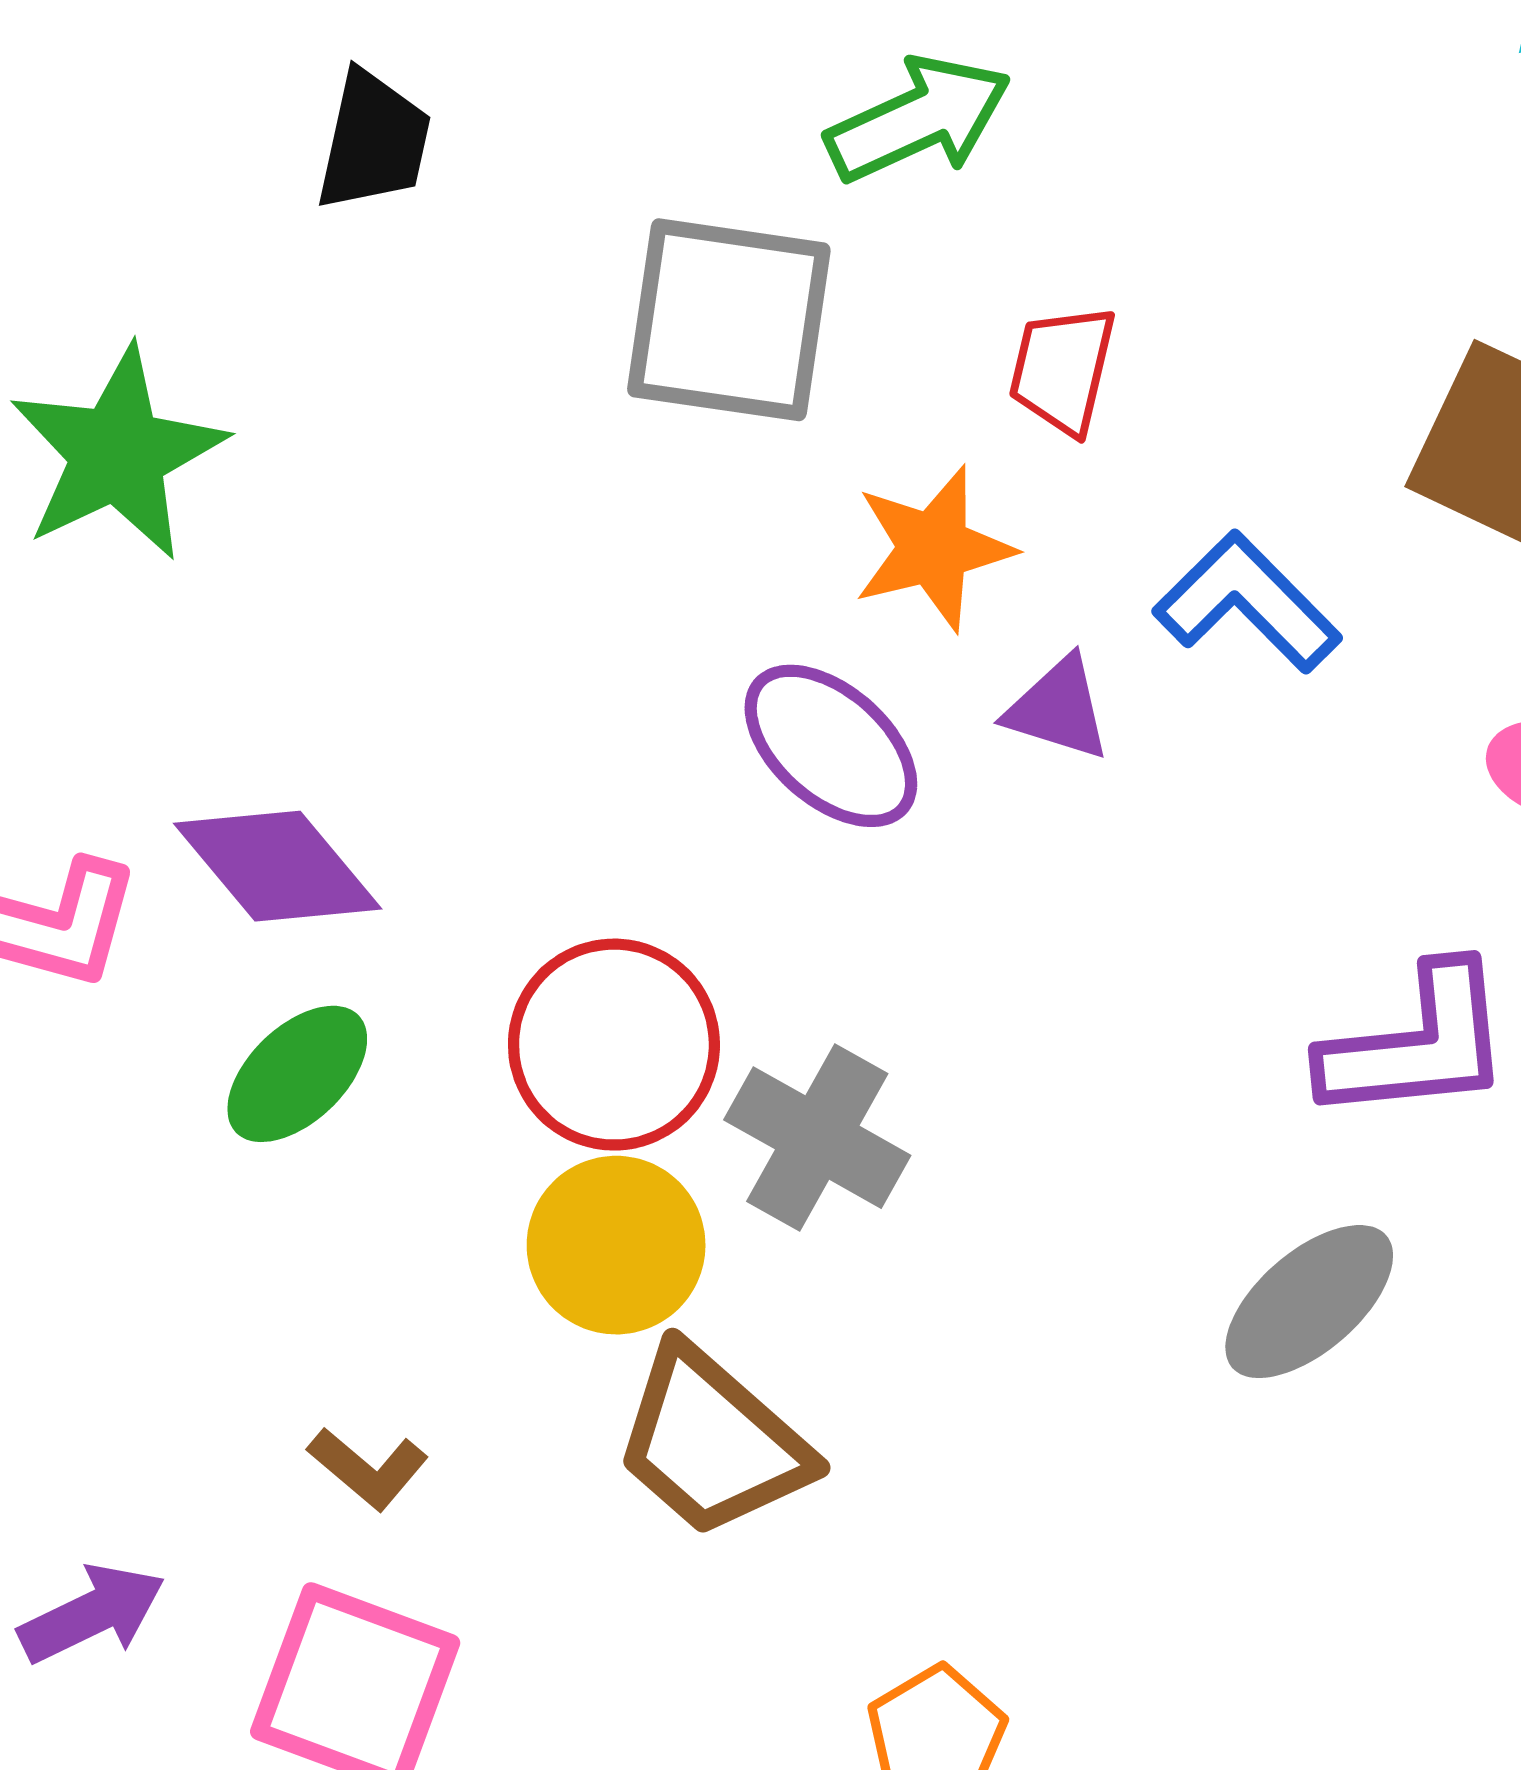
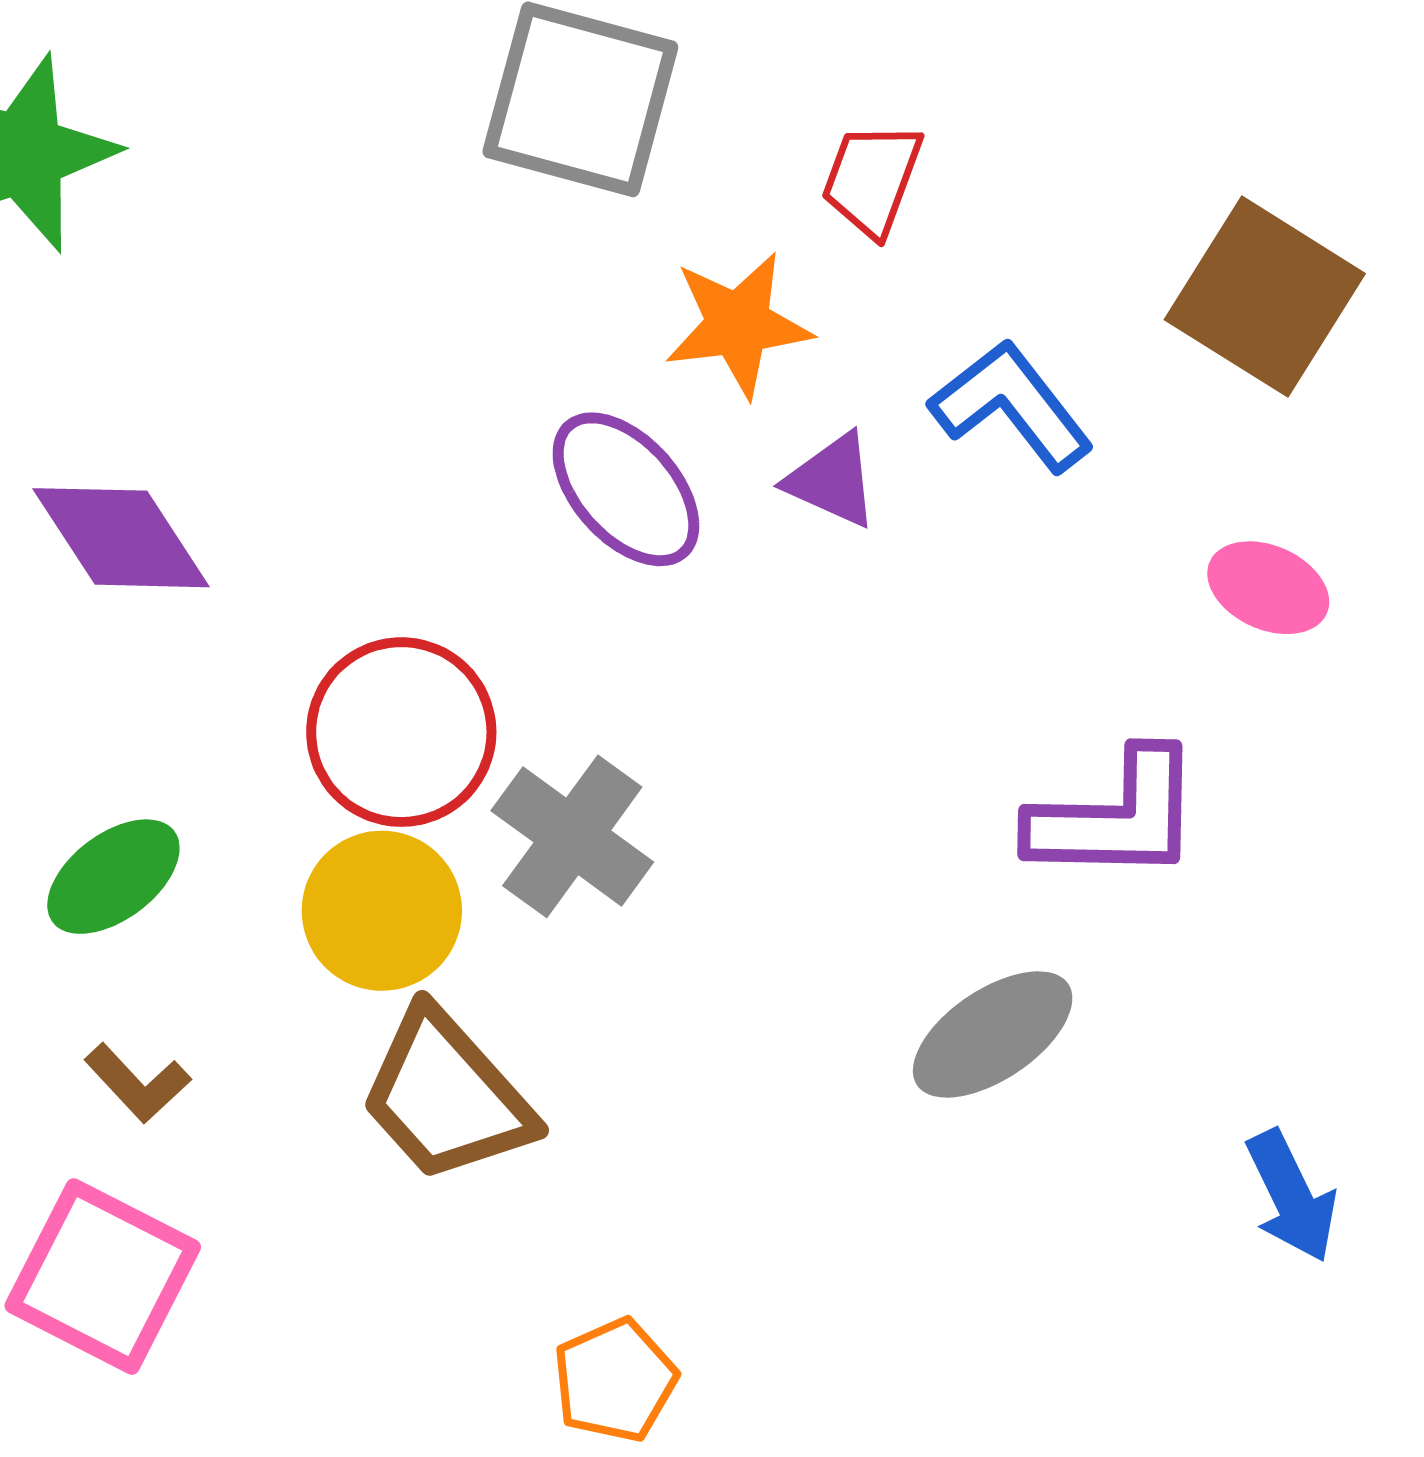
green ellipse: (297, 1074) -> (113, 877), moved

